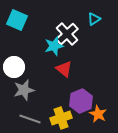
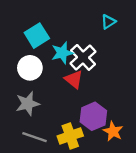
cyan square: (17, 20) -> (37, 36), moved, turned 35
white cross: (67, 34) -> (83, 57), moved
white circle: (14, 67) -> (30, 68), moved

